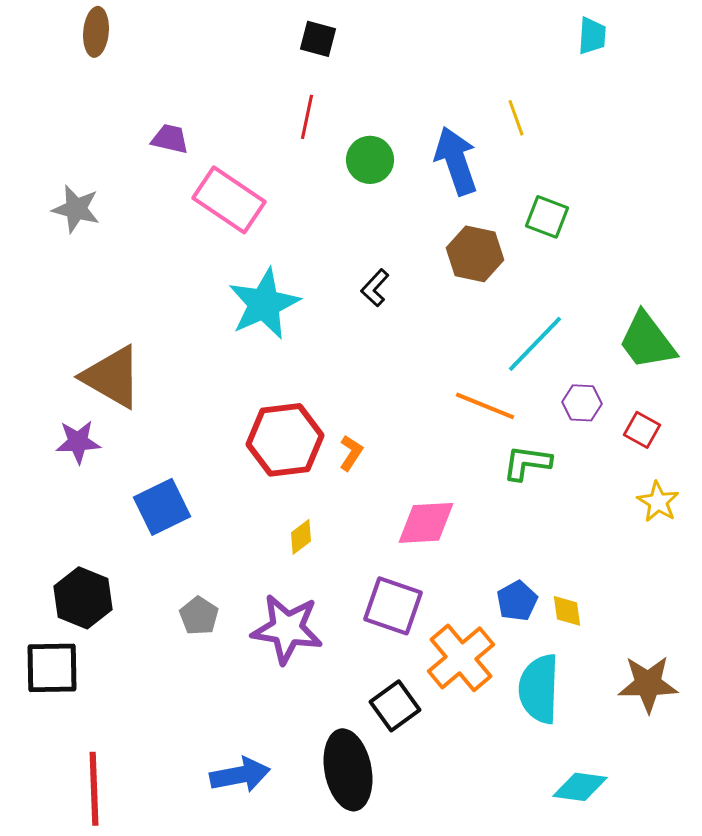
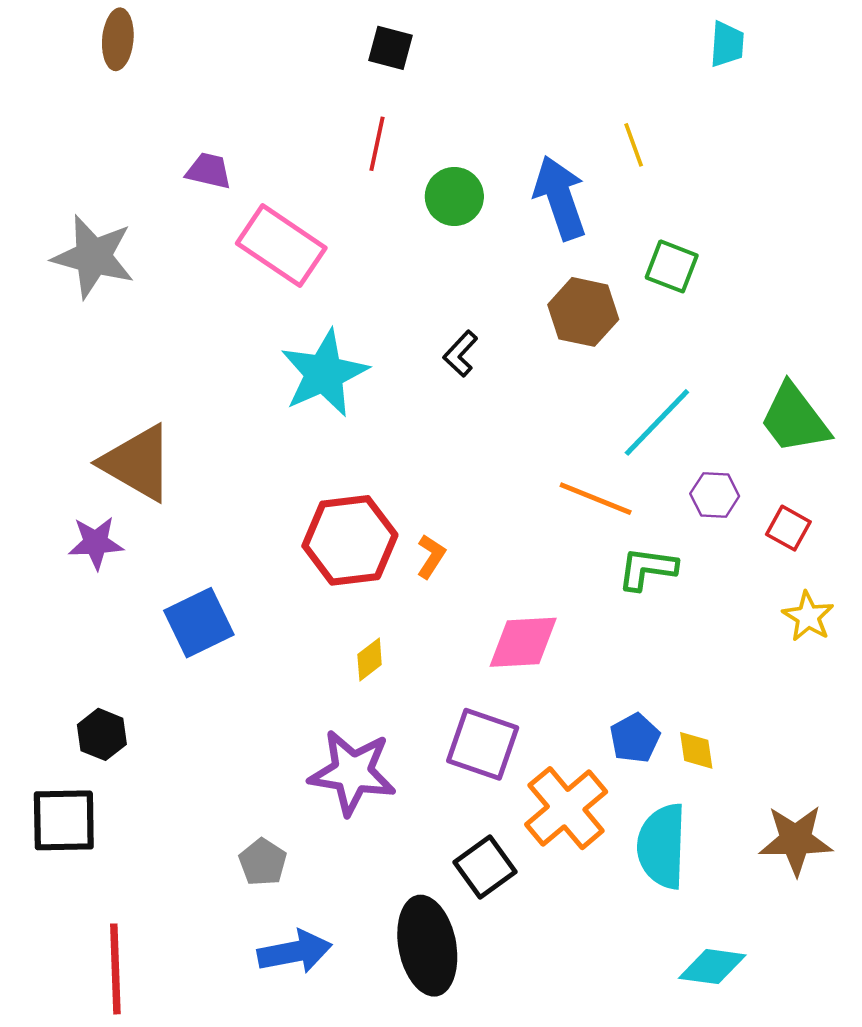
gray star: (76, 209) -> (93, 257), size x1.4
black hexagon: (83, 598) -> (102, 734), size x0.7
gray pentagon: (199, 616) -> (263, 862), moved

